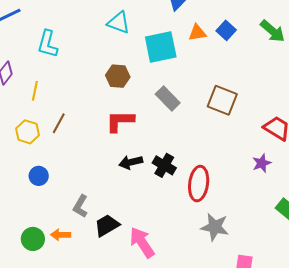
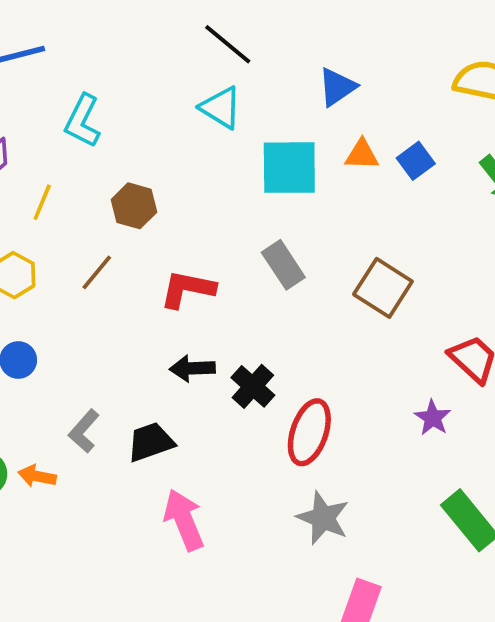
brown hexagon: (118, 76) -> (134, 206), moved
brown line: (59, 123) -> (97, 272), moved
purple star: (262, 163) -> (433, 418), turned -30
black trapezoid: (107, 225) -> (151, 442), moved

